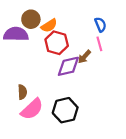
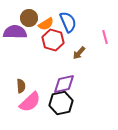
blue semicircle: (100, 25) -> (68, 22), moved, size x1.5
pink line: (99, 44) -> (105, 37), moved
purple diamond: (68, 66) -> (64, 84), moved

